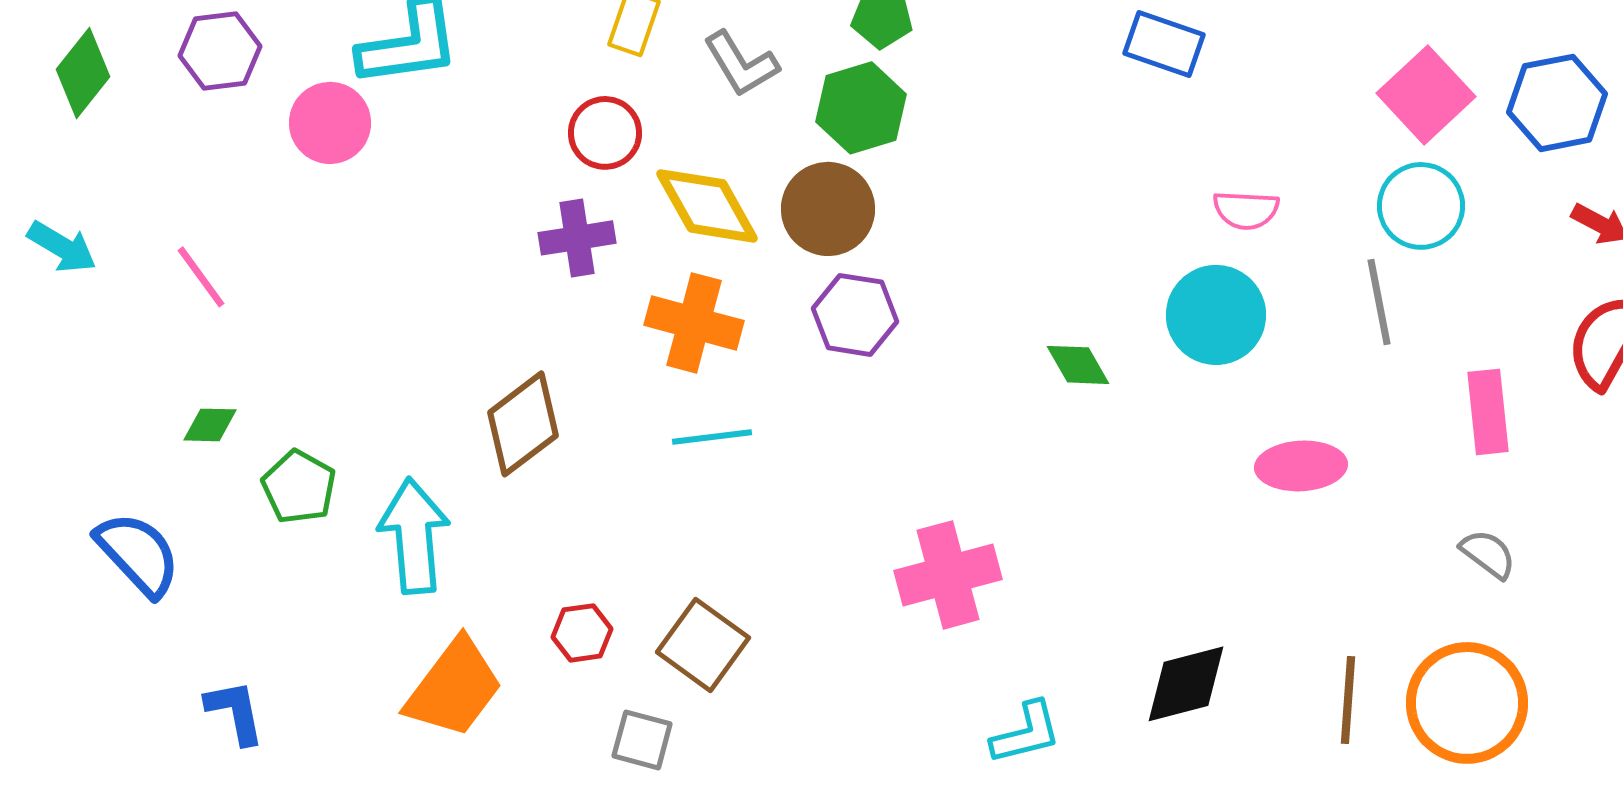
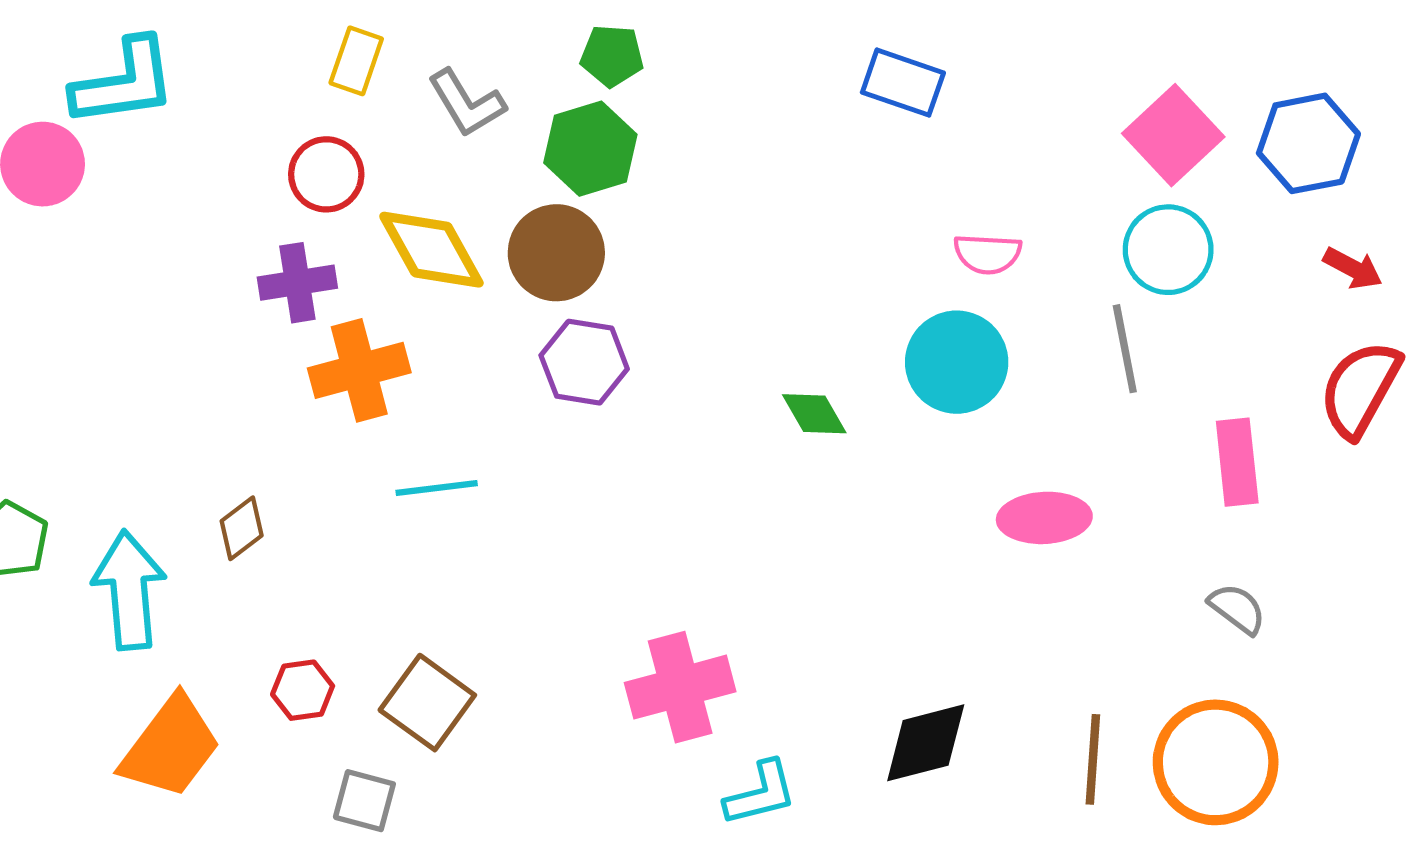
orange cross: (694, 323) -> (359, 370), moved, turned -30
brown diamond: (523, 424) -> (242, 528), moved, size x0.6
pink cross: (948, 575) -> (680, 687), moved

